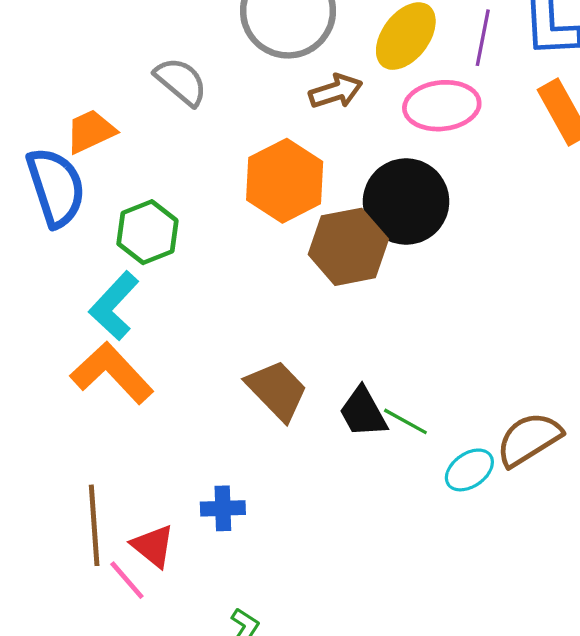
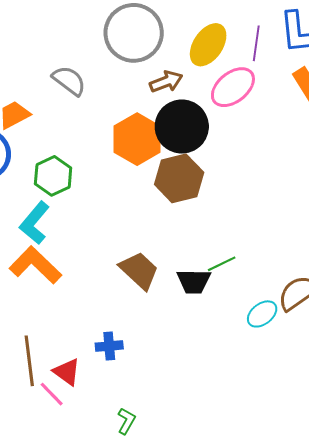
pink ellipse: (442, 106) -> (233, 87), turned -30
black circle: (406, 201) -> (182, 127), moved
black trapezoid: (363, 412) -> (194, 281), turned -57
green line: (405, 421) -> (222, 264), moved, turned -52

